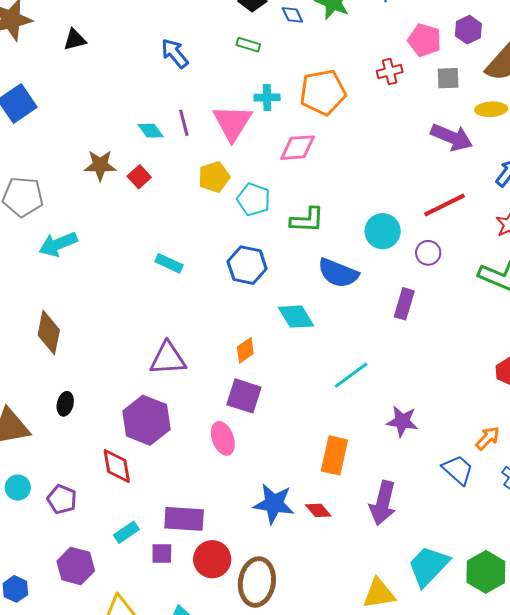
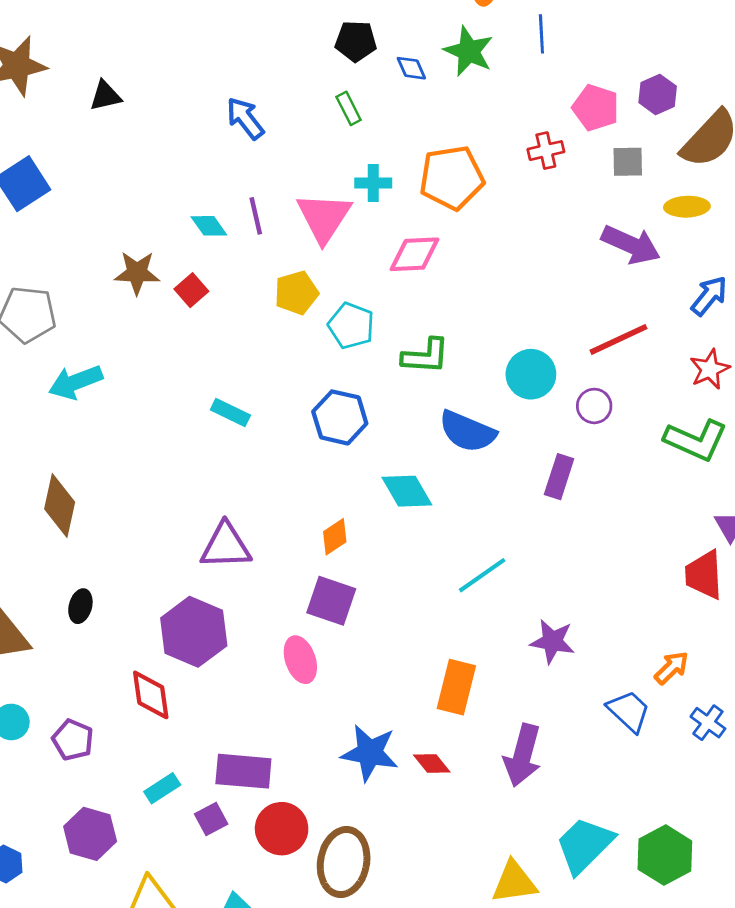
green rectangle: (248, 45) -> (349, 108), turned 45
purple square: (162, 553) -> (211, 819), turned -30

